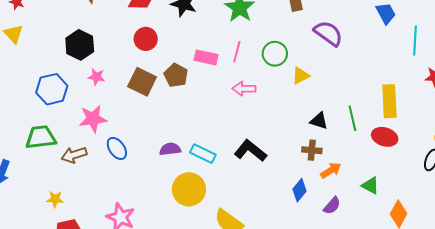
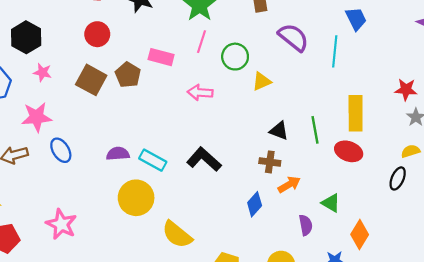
cyan line: (415, 41) -> (335, 51), moved
pink line: (237, 52) -> (202, 42), moved
purple semicircle: (332, 206) -> (306, 225), moved, turned -54

